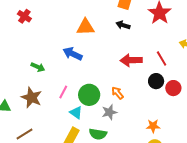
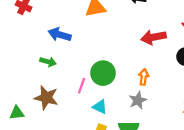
blue arrow: (73, 54) -> (60, 35), moved
orange arrow: (118, 93) -> (144, 77), turned 56
green circle: (89, 95) -> (103, 73), moved

